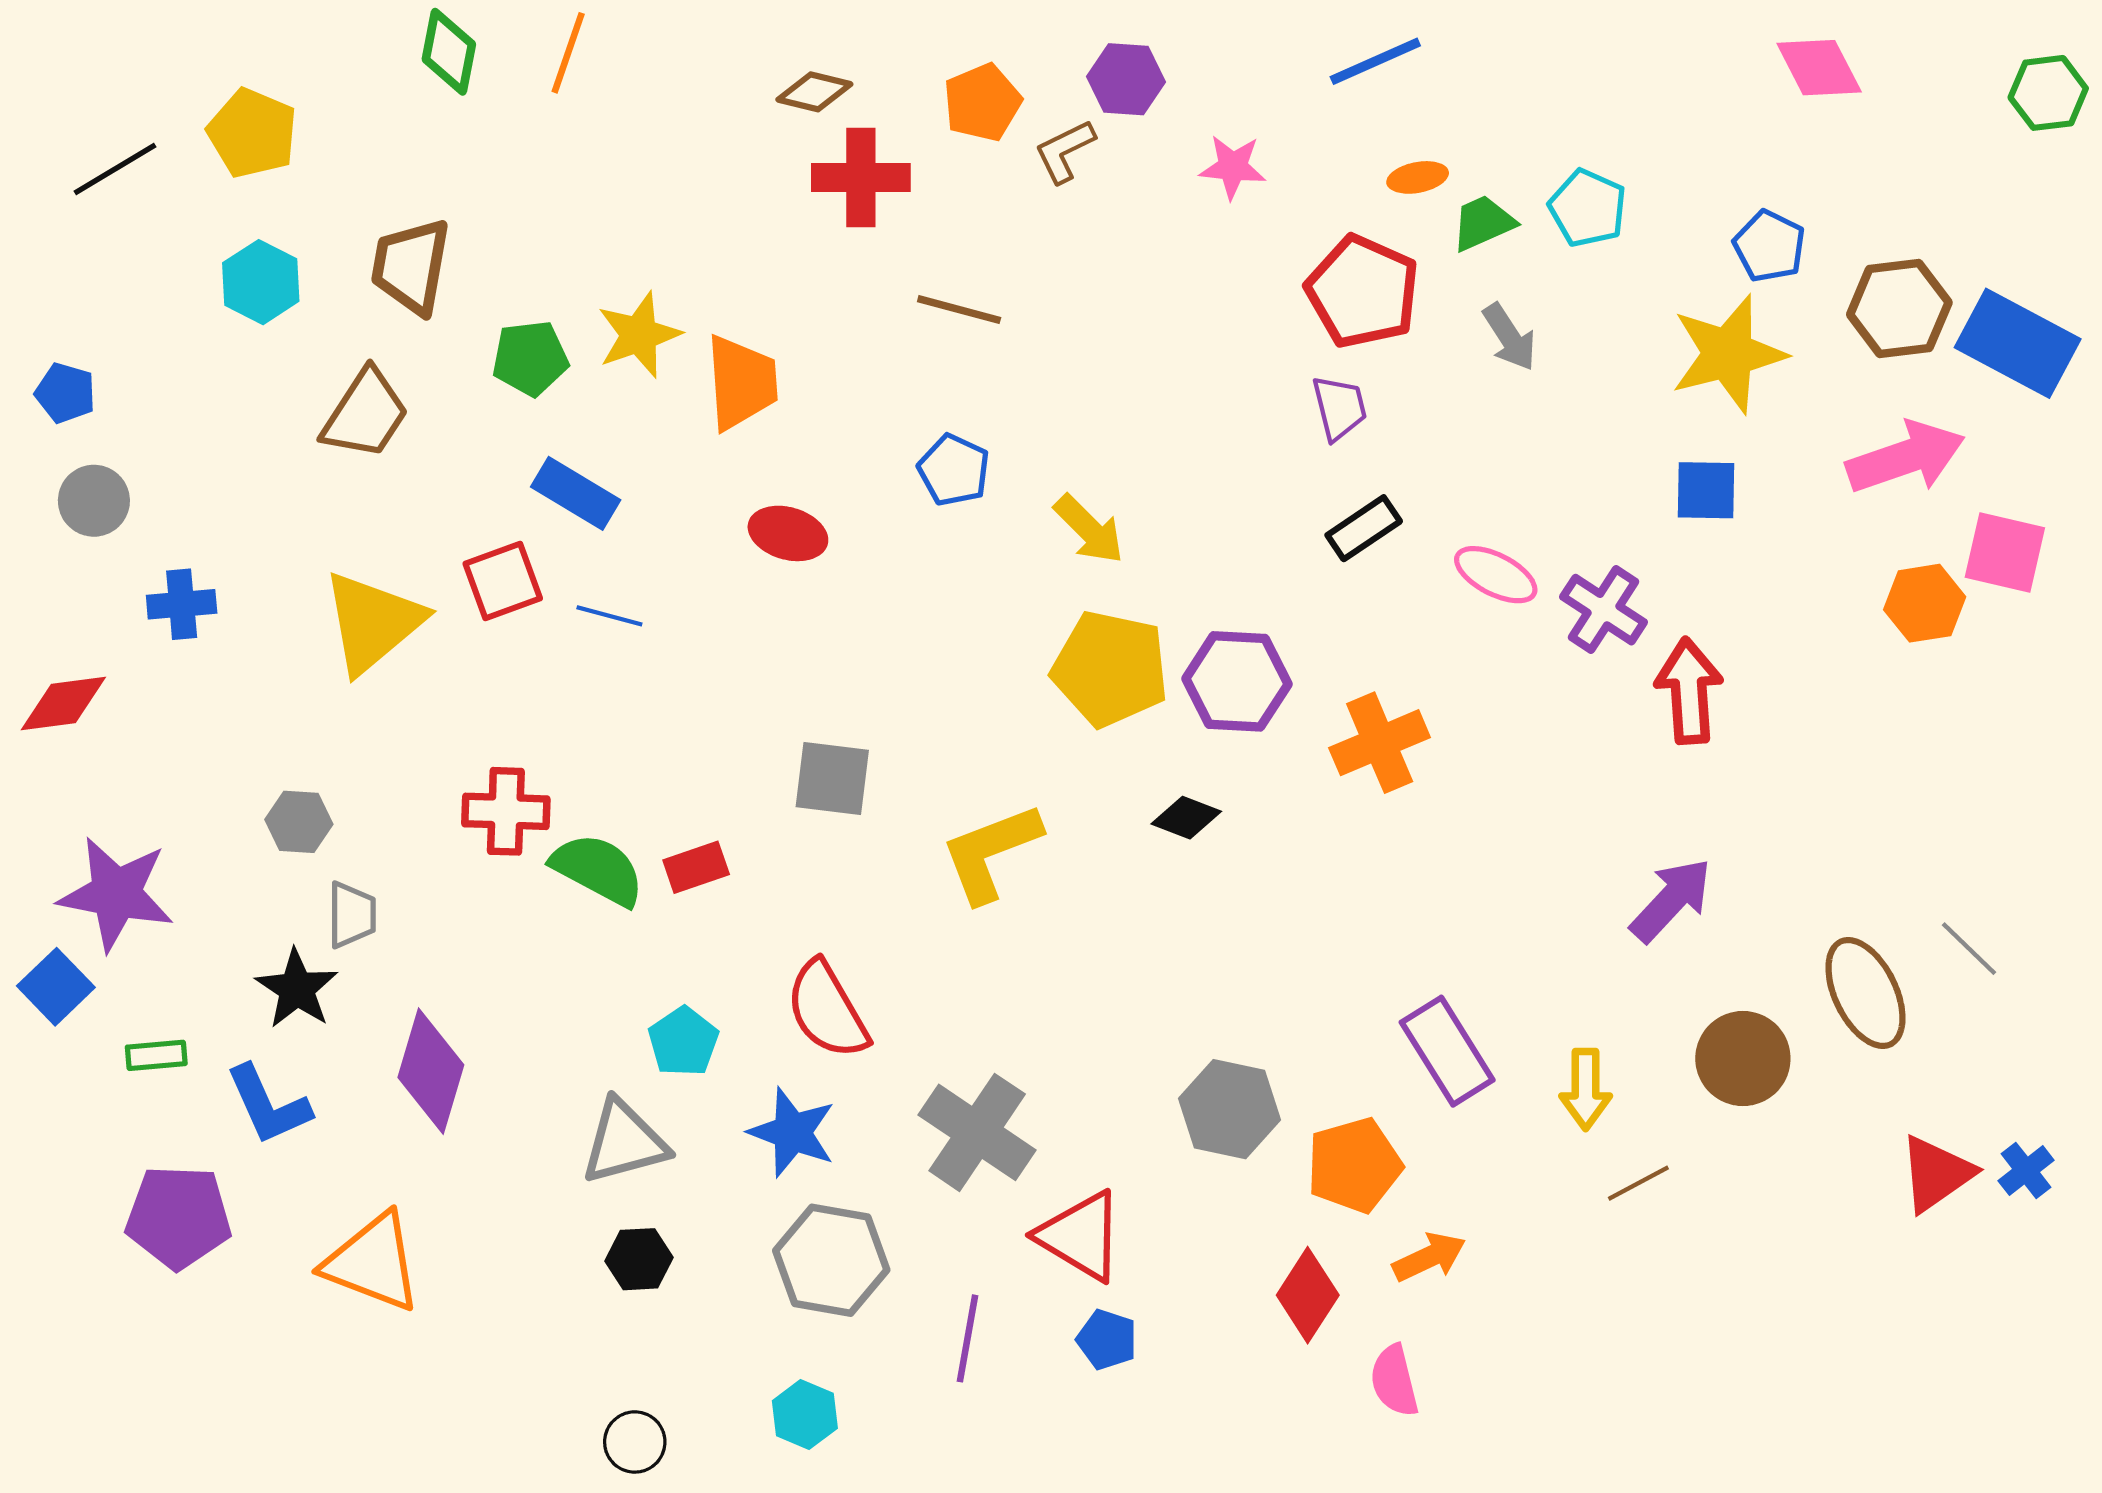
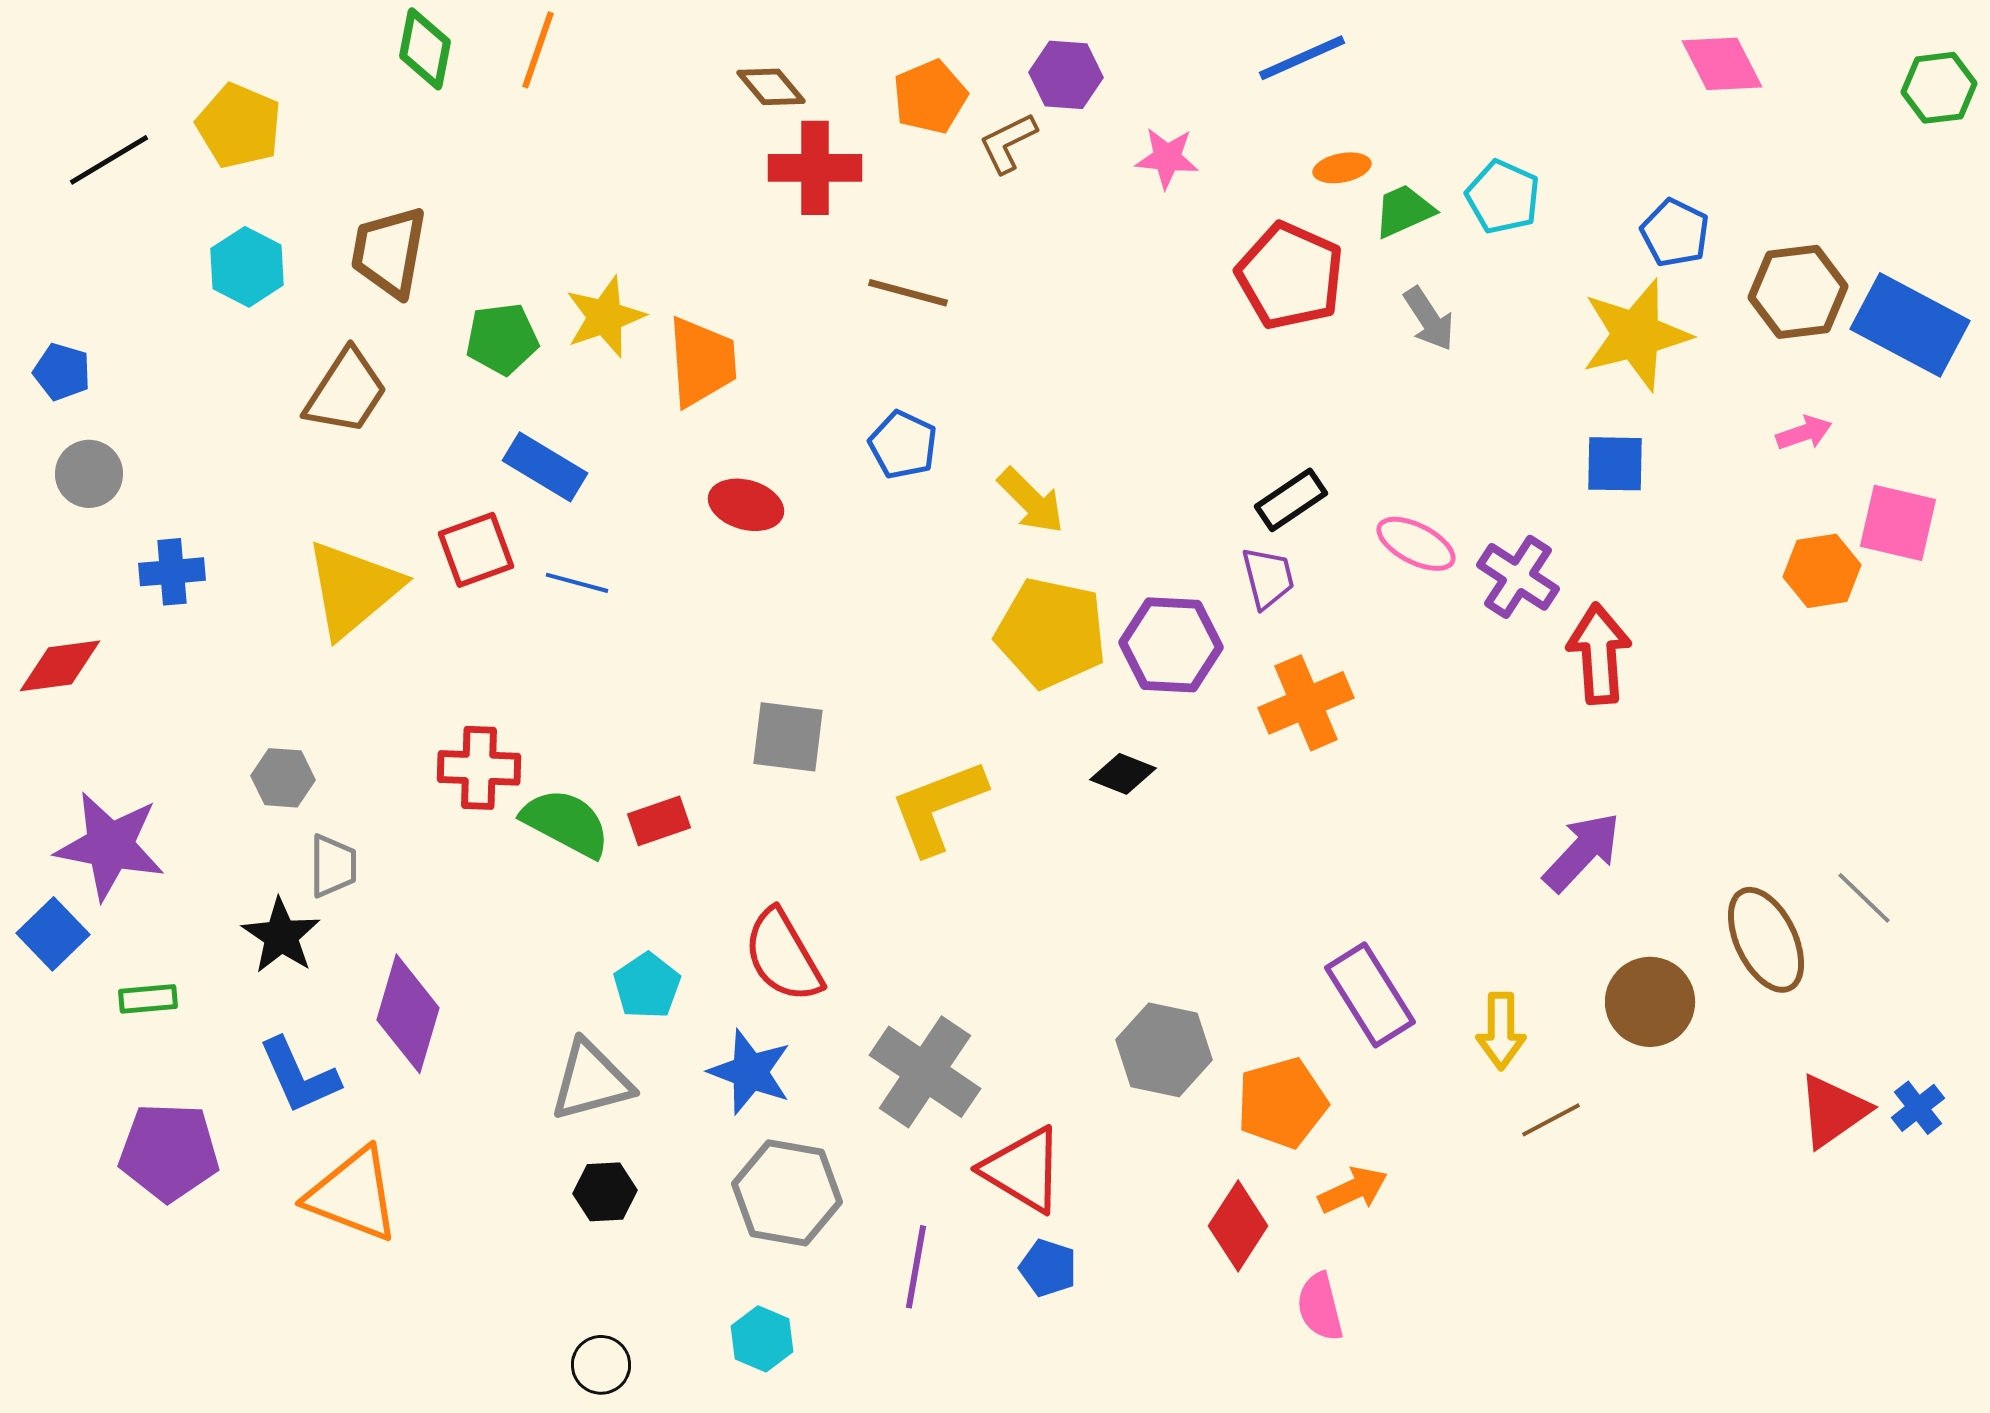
brown diamond: (814, 92) -> (771, 87), turned 36
purple trapezoid: (1339, 408) -> (1268, 578), moved
pink arrow: (1906, 457) -> (1804, 433), size x0.5
blue L-shape: (268, 1105) -> (299, 1076), moved

